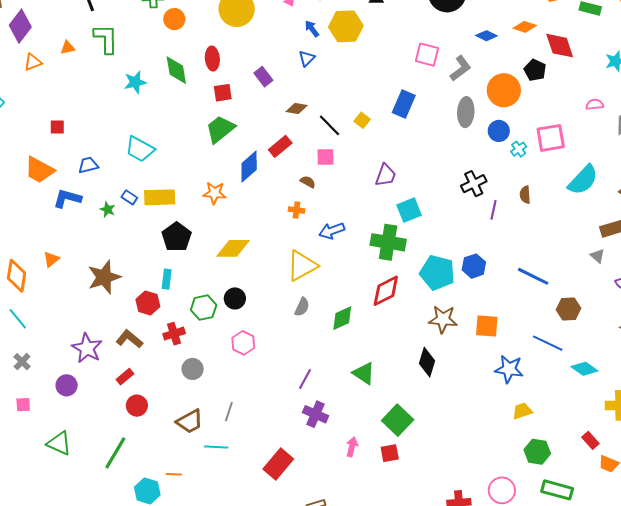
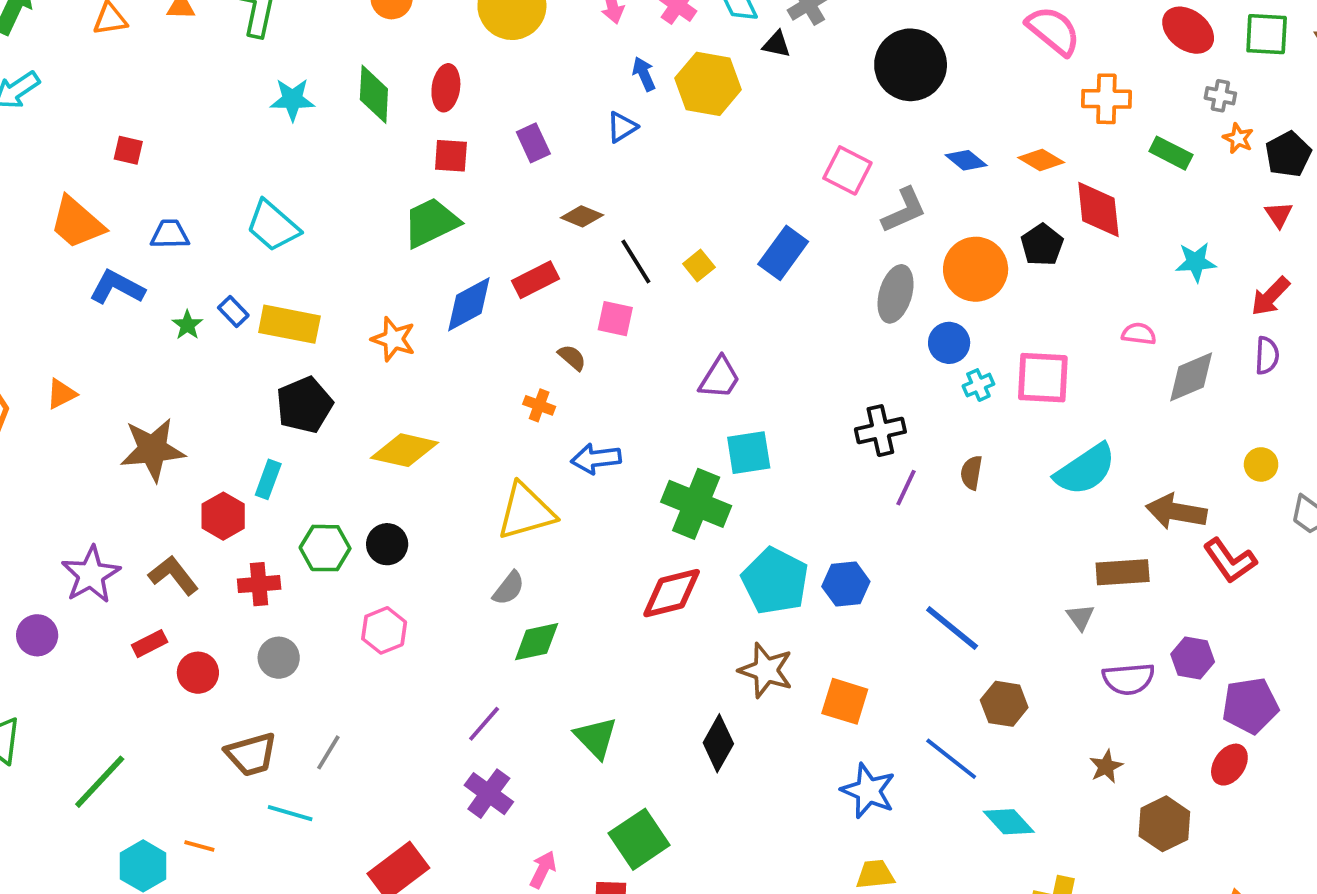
green diamond: (342, 318) -> (537, 642), moved
red circle: (137, 406) -> (198, 673), moved

